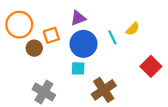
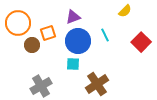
yellow semicircle: (133, 29) -> (125, 11), moved
red square: (151, 66) -> (141, 42), moved
gray cross: (44, 92) -> (41, 86), turned 30

